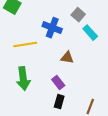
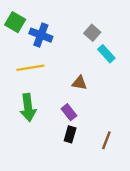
blue cross: (52, 28) -> (41, 35), moved

